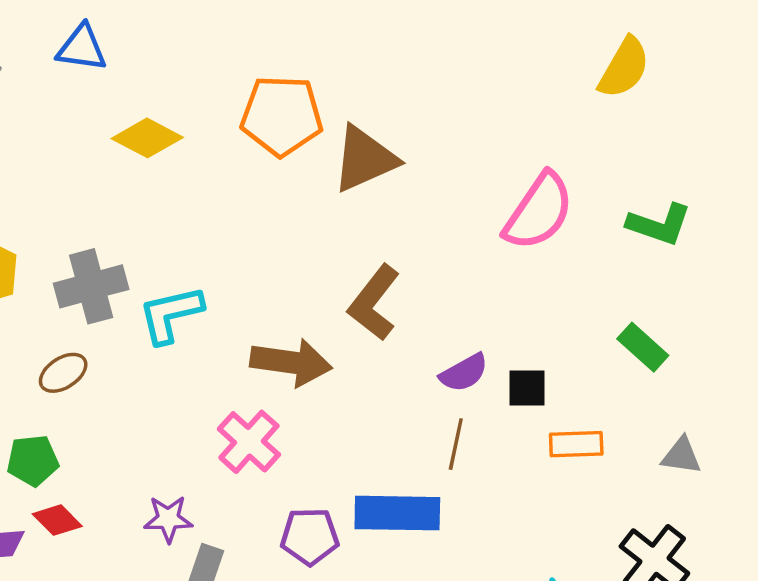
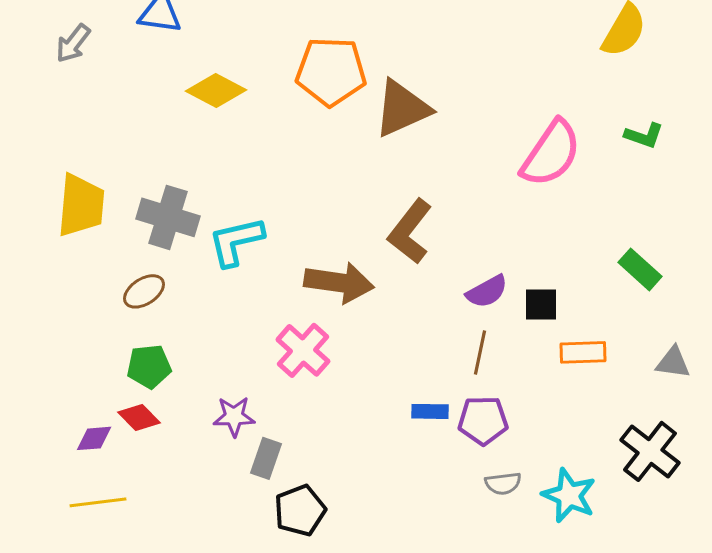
green L-shape: (659, 224) -> (644, 135), moved, size x0.7
gray cross: (91, 286) -> (168, 217), turned 32
green pentagon: (33, 460) -> (149, 366), moved
blue rectangle: (397, 513) -> (430, 411), size x0.5
purple pentagon: (310, 536) -> (483, 420), moved

